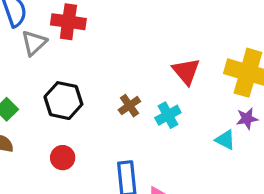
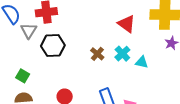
black hexagon: (63, 101) -> (53, 46), moved
cyan triangle: (225, 140) -> (142, 62), moved

